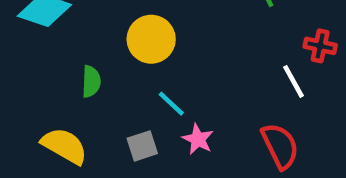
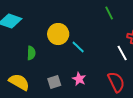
cyan line: (171, 104) -> (78, 47), moved

